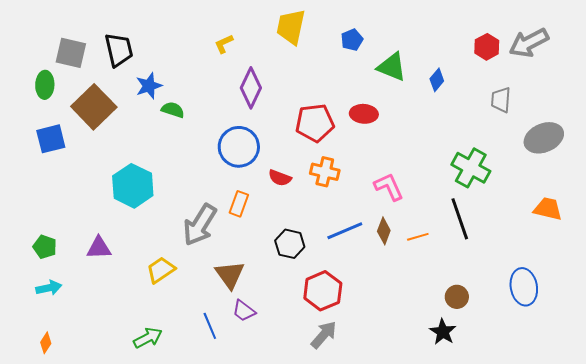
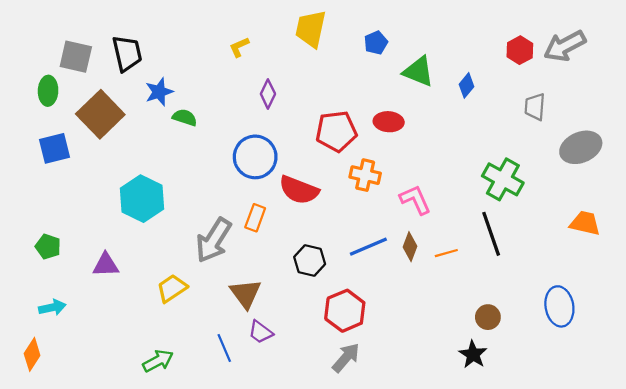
purple diamond: (251, 88) -> (268, 94), size x0.7
orange cross: (325, 172) -> (365, 175), moved
red semicircle: (280, 178) -> (299, 190), size x1.6
green pentagon: (45, 247) -> (48, 247), moved
orange diamond: (46, 343) -> (32, 354), moved, size x1.4

